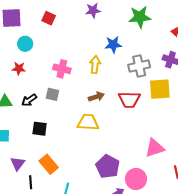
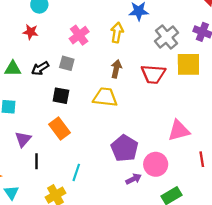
gray cross: (139, 66) -> (167, 37), turned -30
pink cross: (62, 69) -> (79, 35), turned 36
brown arrow: (96, 97) -> (116, 69), turned -63
black square: (40, 129) -> (61, 96), moved
orange rectangle: (49, 164) -> (60, 128), moved

